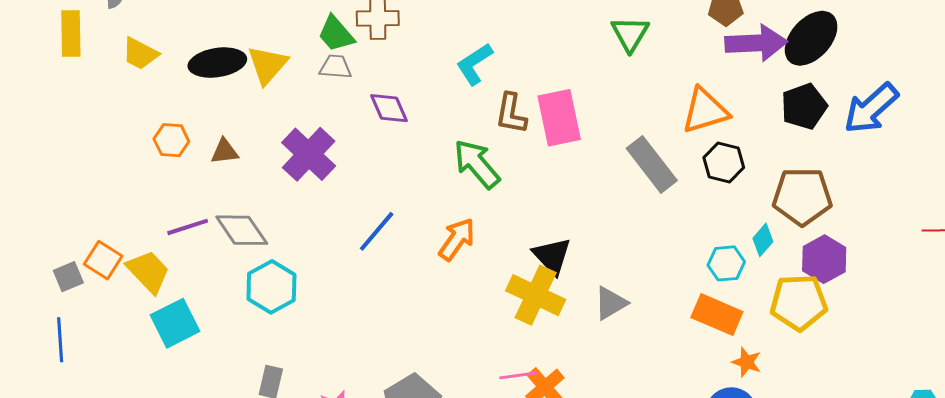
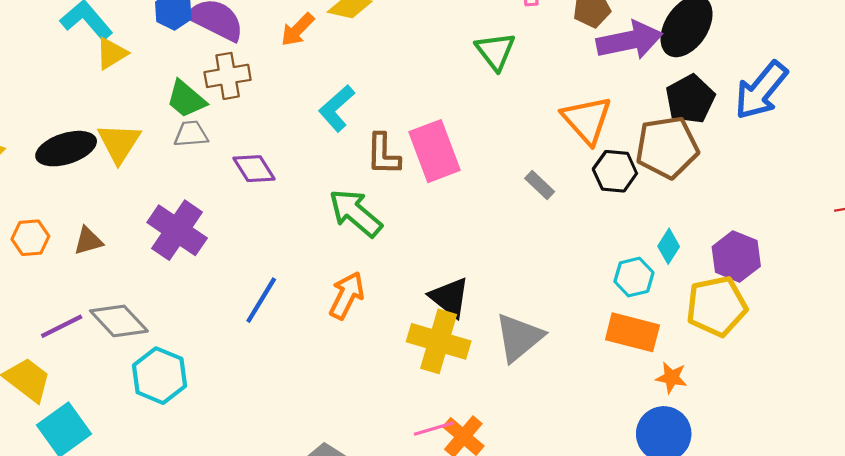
orange triangle: (705, 111) -> (587, 120), turned -46
gray rectangle: (652, 164) -> (540, 185), size x0.5
brown pentagon: (802, 196) -> (667, 147), moved
gray triangle: (611, 303) -> (519, 337), size x1.4

